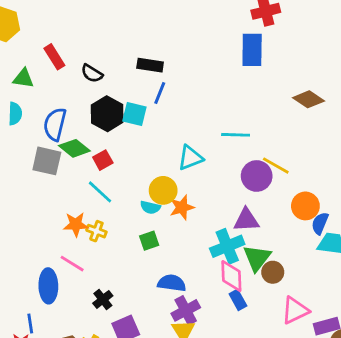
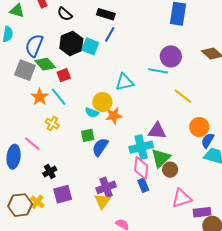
purple circle: (257, 176) -> (171, 56), moved
orange star: (76, 224) -> (40, 97), moved, turned 30
blue semicircle: (172, 283) -> (100, 147), moved, turned -72

